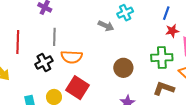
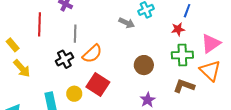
red star: (172, 31) -> (178, 29), moved
red line: (18, 42) -> (40, 24), moved
orange semicircle: (72, 57) -> (92, 54), turned -45

